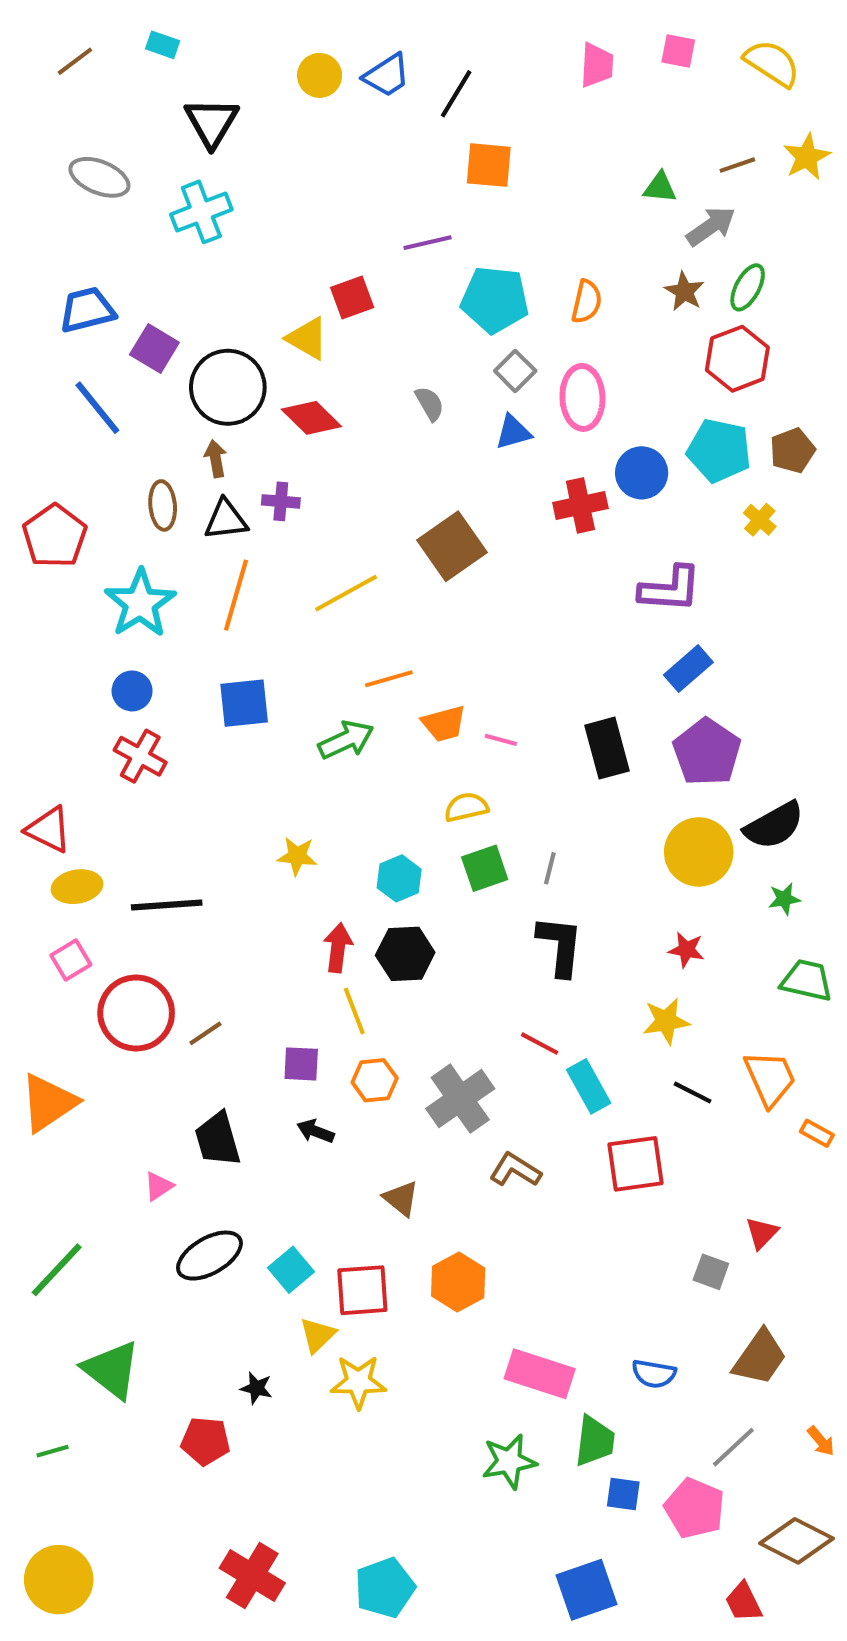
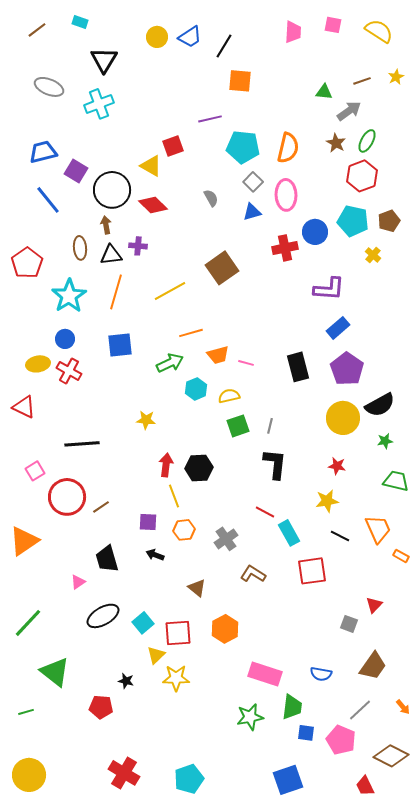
yellow star: (807, 157) -> (396, 77), size x0.7
orange semicircle: (587, 302) -> (288, 148), size x1.4
cyan hexagon: (399, 878) -> (196, 389), moved
yellow ellipse: (77, 887) -> (38, 364), moved
gray cross: (460, 1099) -> (226, 539), size x0.7

